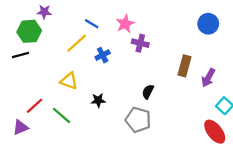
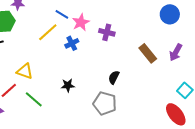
pink star: (125, 24) -> (81, 22), moved
brown rectangle: (185, 66) -> (148, 53), turned -54
purple arrow: (208, 78) -> (176, 52), moved
yellow triangle: (69, 81) -> (25, 71), moved

